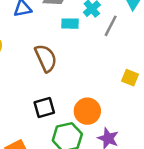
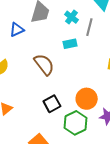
cyan rectangle: (70, 24) -> (70, 44), moved

